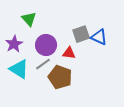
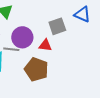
blue triangle: (99, 37) -> (82, 14), moved
gray line: (43, 64) -> (11, 49), moved, turned 42

